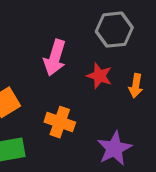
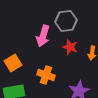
gray hexagon: (114, 30) -> (66, 21), moved

